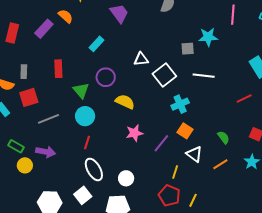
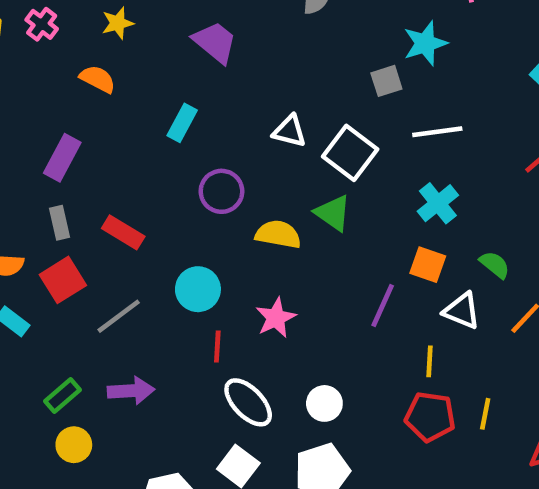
purple rectangle: (44, 29) -> (62, 158), moved
white triangle: (141, 59) -> (289, 131), turned 35
red rectangle: (58, 69) -> (123, 232), moved, turned -42
gray rectangle: (24, 72) -> (60, 223), moved
green triangle: (81, 90) -> (333, 213), moved
cyan cross: (180, 104) -> (438, 203), moved
pink star: (134, 133) -> (276, 318), moved
green semicircle: (223, 137) -> (495, 265), moved
green rectangle: (16, 146) -> (62, 395), turned -56
yellow circle: (25, 165) -> (74, 445), moved

